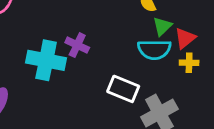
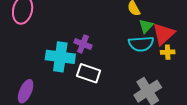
red triangle: (185, 38) -> (164, 34), size x1.4
white rectangle: (123, 89) -> (89, 73), moved

